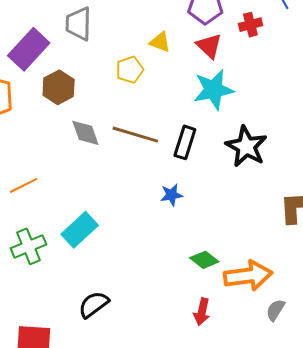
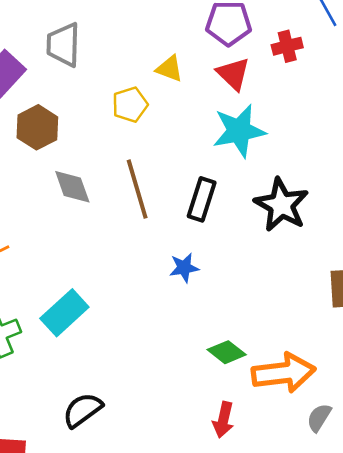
brown line: (135, 135) -> (137, 189), turned 57

